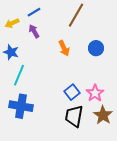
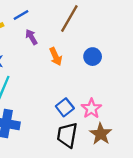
purple arrow: (34, 31) -> (31, 37), moved

